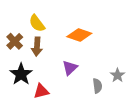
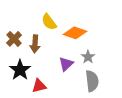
yellow semicircle: (37, 23) -> (49, 22), moved
gray star: (118, 75) -> (88, 57), moved
gray semicircle: (97, 86) -> (92, 81), size x1.5

